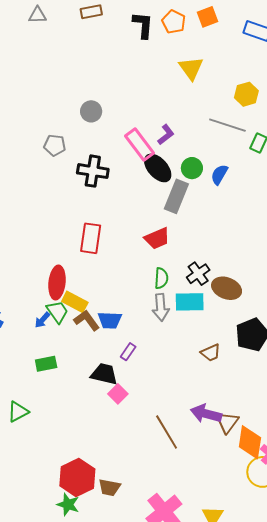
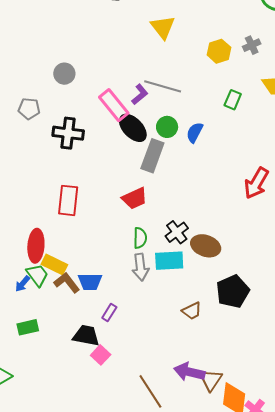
gray line: (227, 125) -> (163, 86), moved

